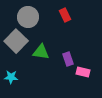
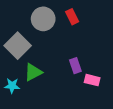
gray circle: (28, 17) -> (43, 19), moved
green triangle: (41, 52) -> (33, 72), moved, turned -36

